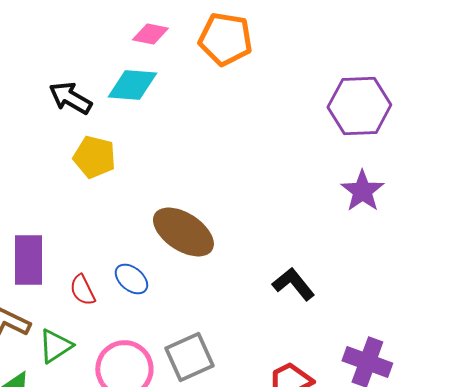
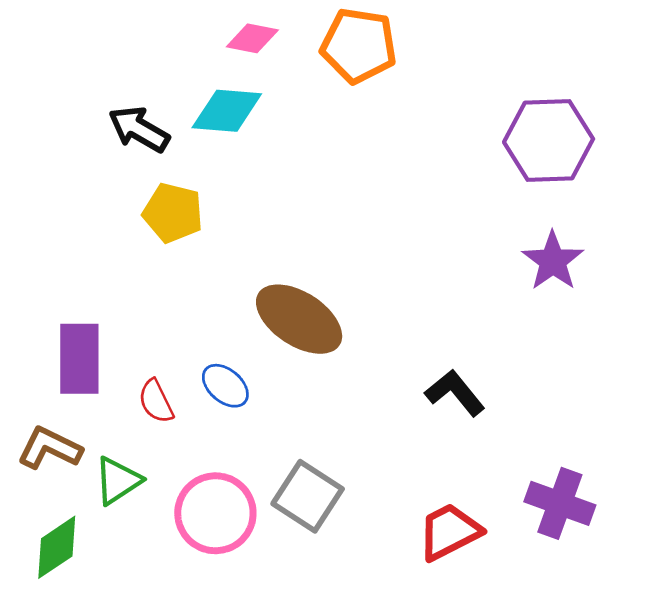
gray square: (189, 357) -> (308, 496), turned -33

